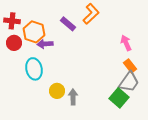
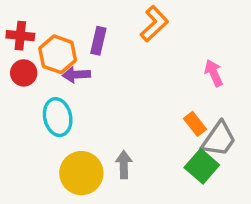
purple rectangle: (68, 24) -> (98, 41), moved, turned 63
orange rectangle: (130, 66) -> (195, 124), moved
yellow circle: (57, 91) -> (81, 173), moved, size x1.6

